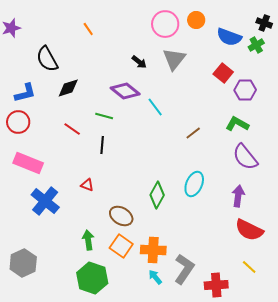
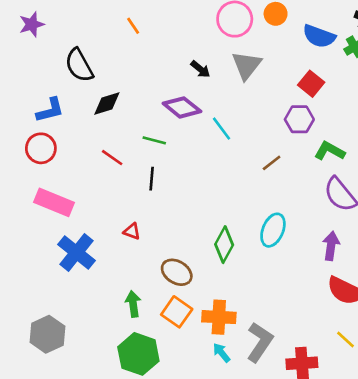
purple hexagon: (245, 90) -> (299, 119), moved

